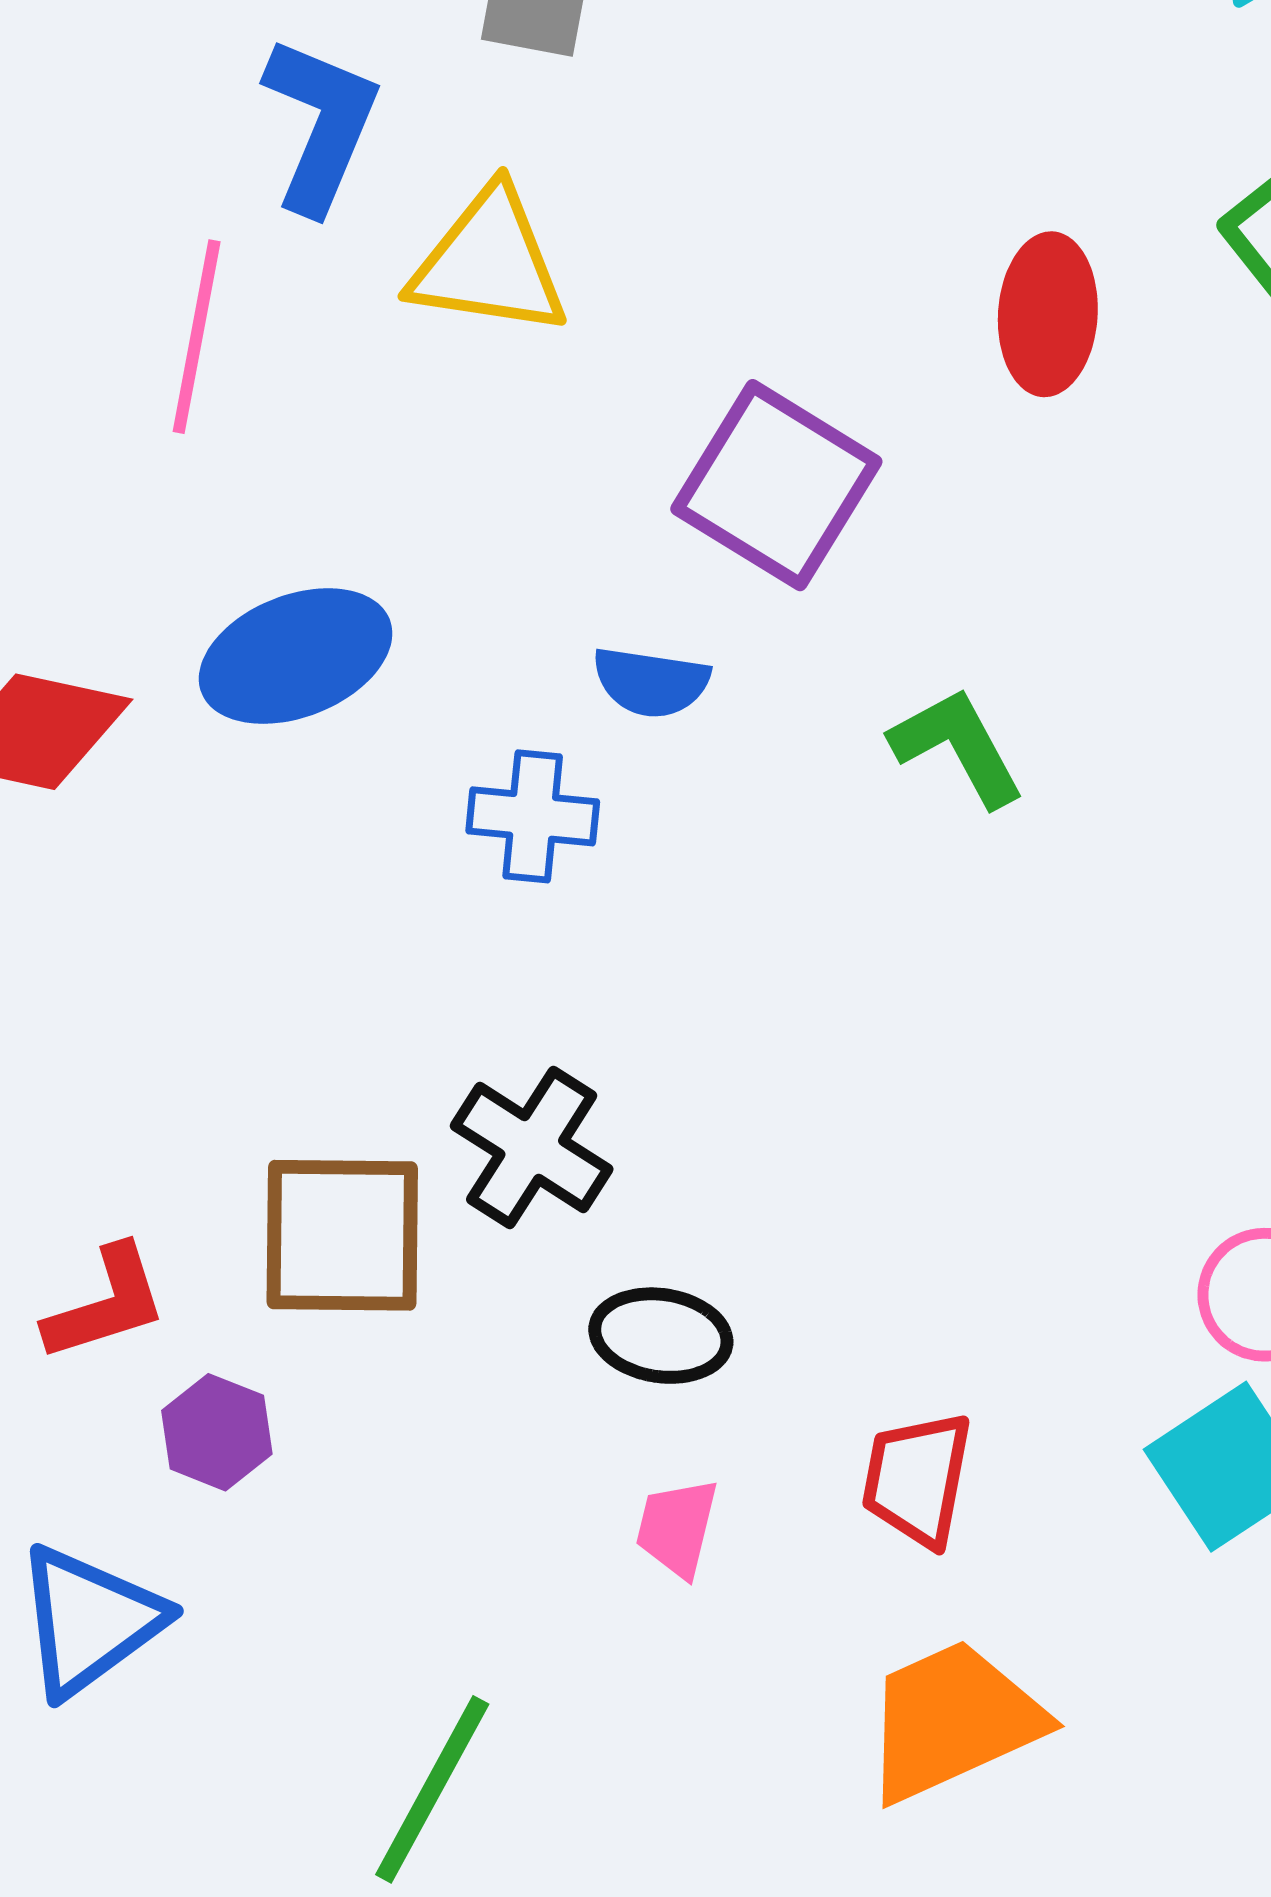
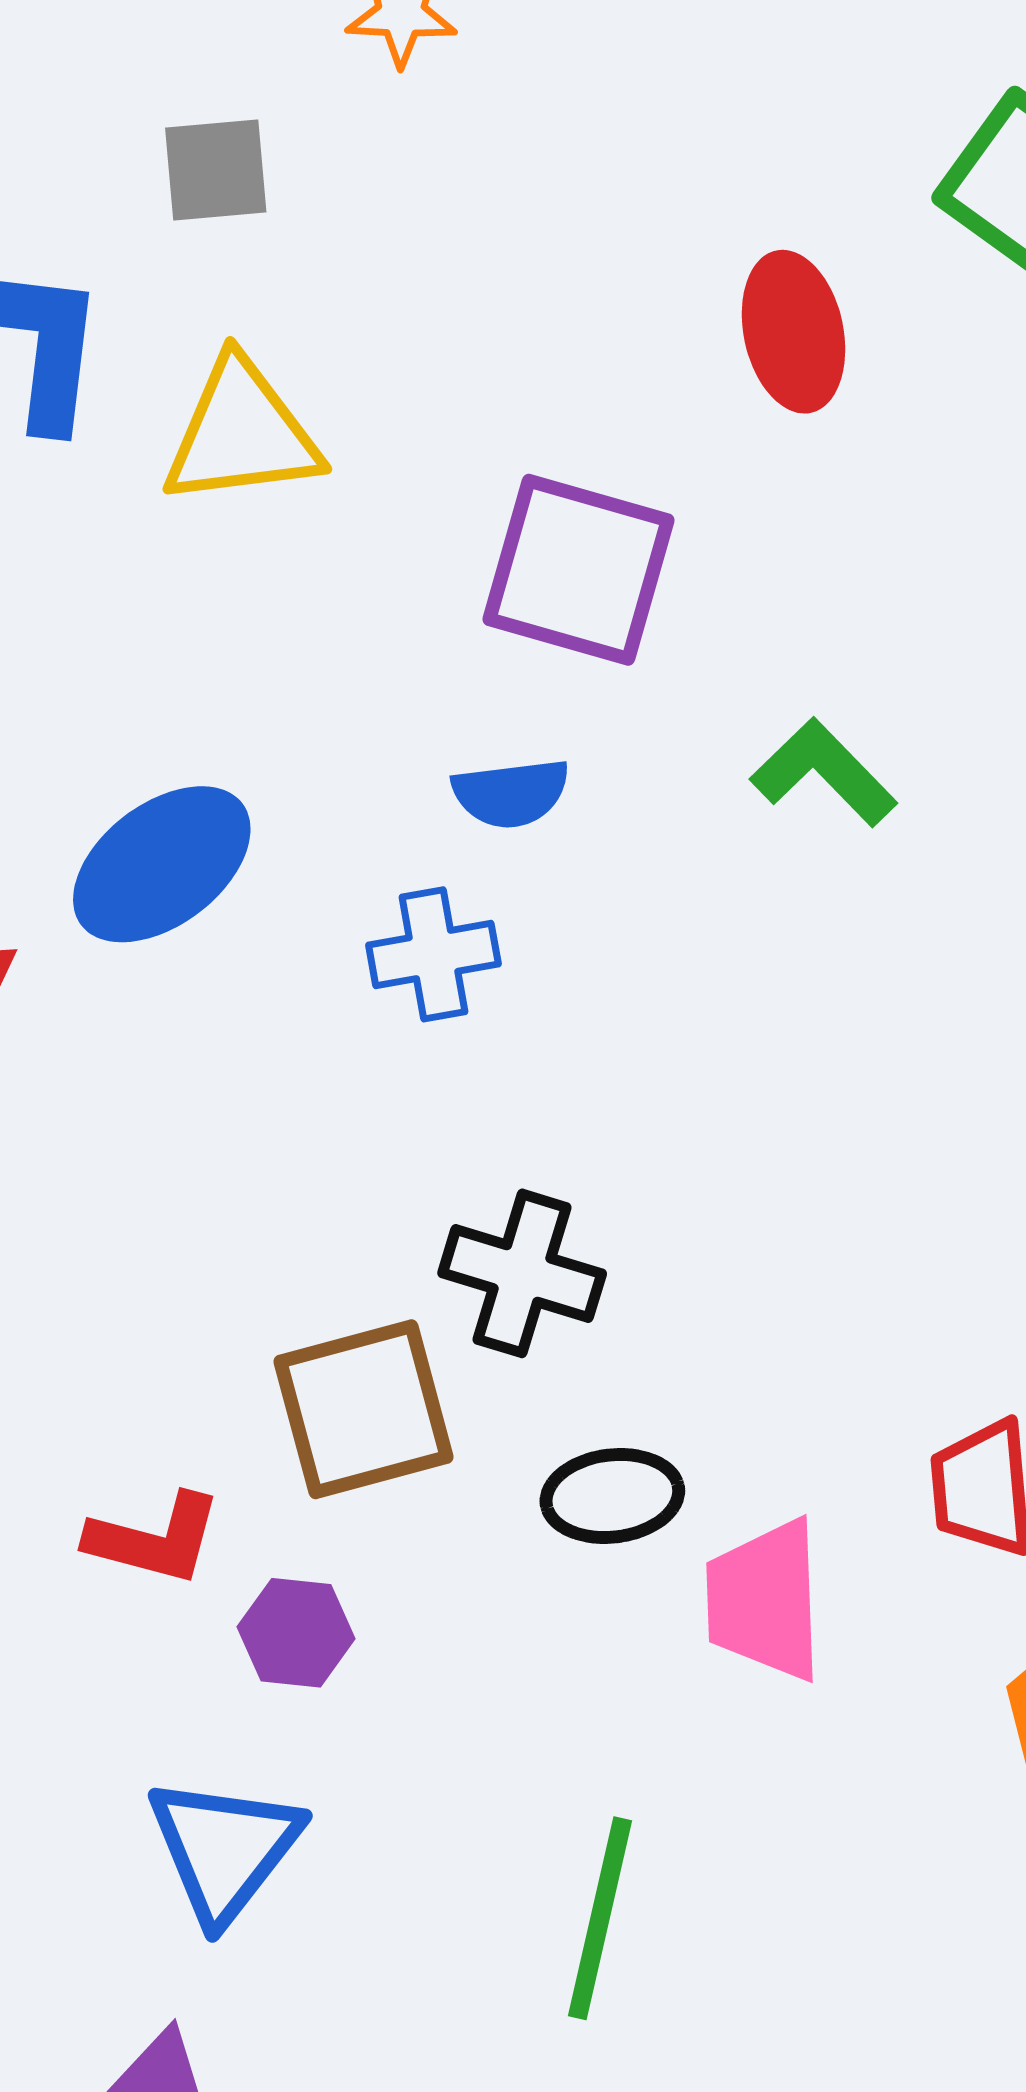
red L-shape: (106, 1304) -> (154, 1539), turned 48
black ellipse: (661, 1336) -> (612, 1496), moved
pink trapezoid: (677, 1528) -> (765, 1600), size x1.6

